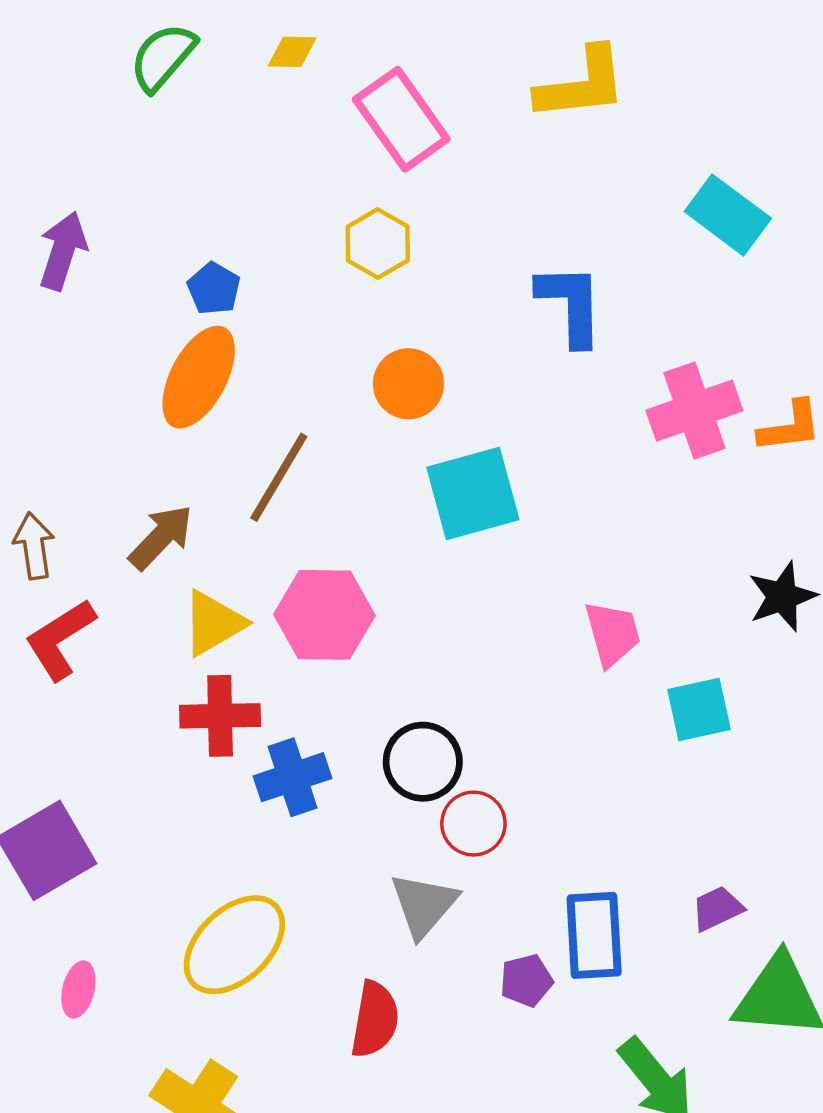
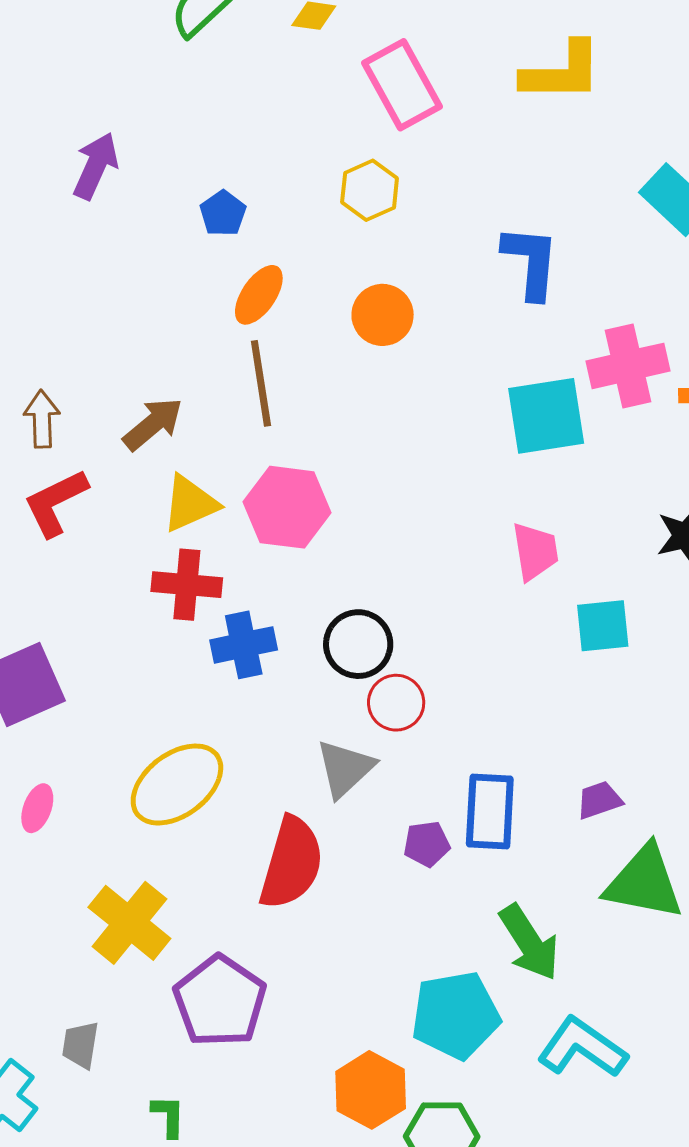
orange ellipse: (199, 377) -> (259, 295), moved, size x0.7
brown line: (279, 477) -> (261, 383), turned -46
cyan square: (473, 494) -> (546, 416), moved
red semicircle: (375, 1019) -> (291, 863), size x1.4

